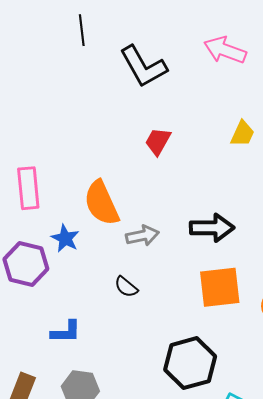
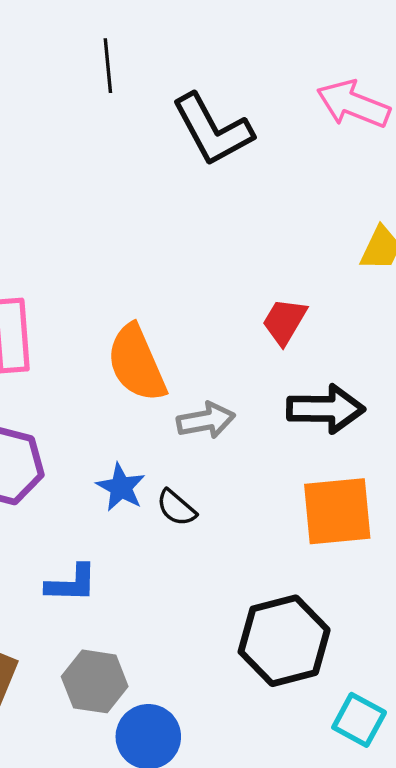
red trapezoid: (158, 141) -> (284, 321), moved
blue star: (65, 238) -> (121, 487), moved

